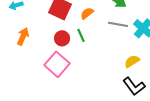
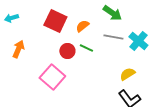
green line: (81, 35) -> (86, 48), moved, turned -40
red circle: (62, 38) -> (67, 51), moved

